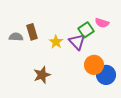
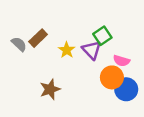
pink semicircle: (102, 23) -> (121, 61), moved
brown rectangle: (32, 32) -> (38, 38), turned 63
gray semicircle: (16, 37) -> (19, 44), turned 40

